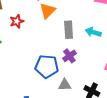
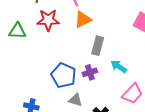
red star: (17, 21) -> (48, 20), size x1.5
cyan arrow: (93, 32) -> (119, 67), moved

